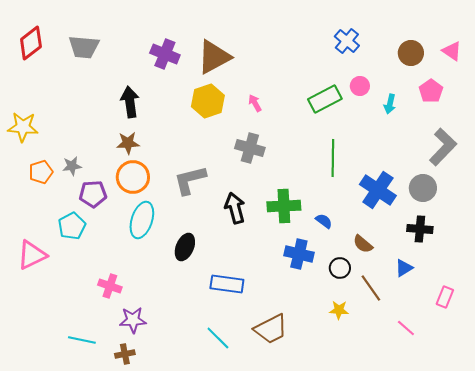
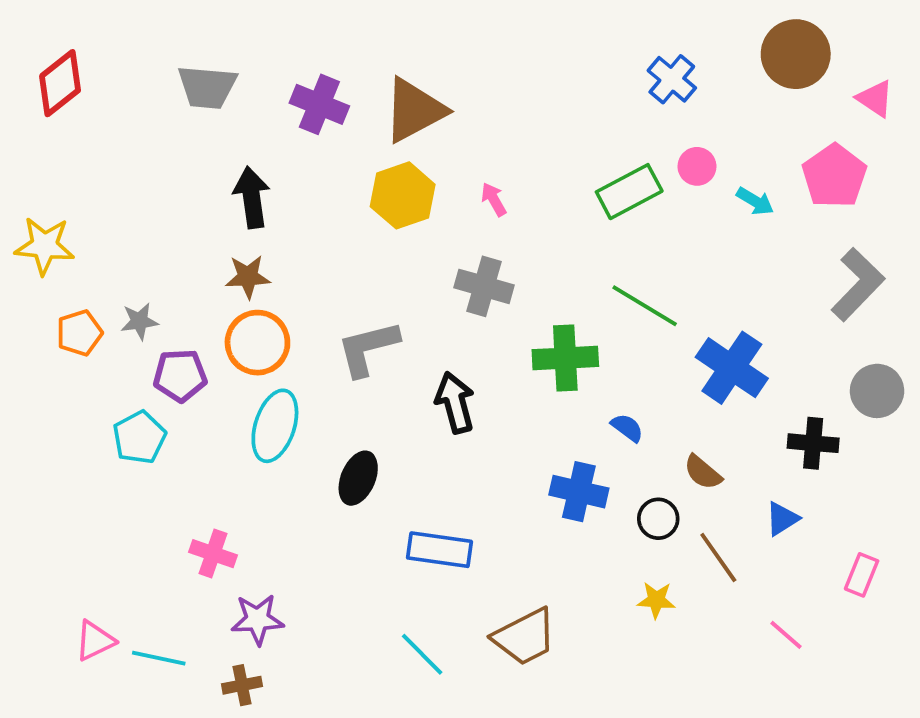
gray trapezoid: (84, 47) -> (207, 87), moved
brown circle: (411, 53) -> (796, 54), moved, size x1.4
pink pentagon: (431, 91) -> (834, 176), size x1.4
cyan arrow: (390, 104) -> (755, 201), turned -72
green line: (333, 158) -> (645, 306), turned -60
gray circle: (423, 188) -> (877, 391), moved
green cross: (284, 206) -> (565, 358), moved
pink triangle: (32, 255) -> (95, 641), moved, size x0.7

